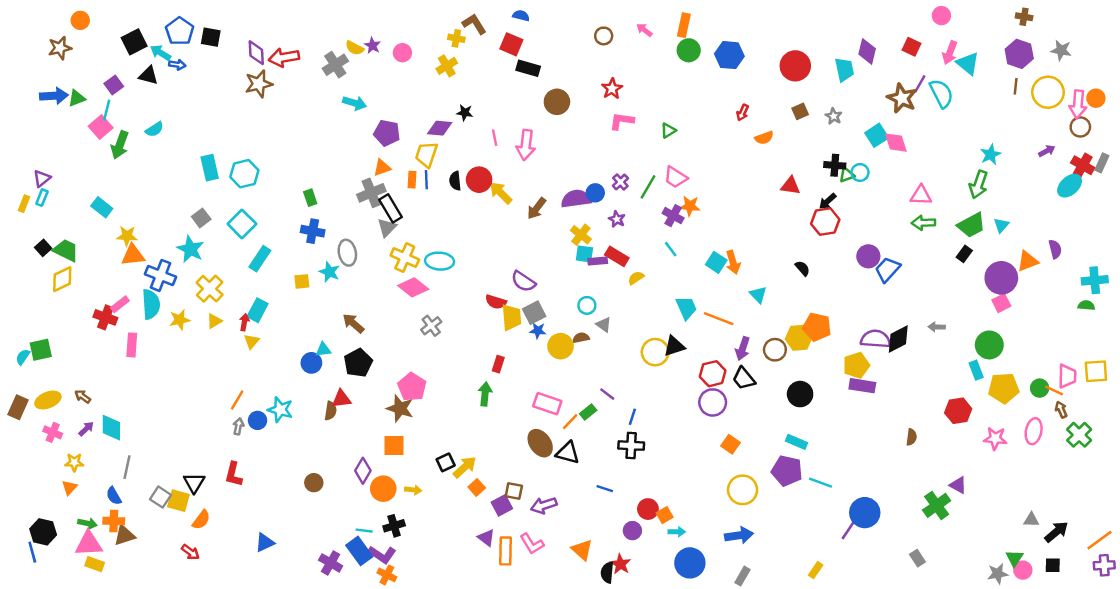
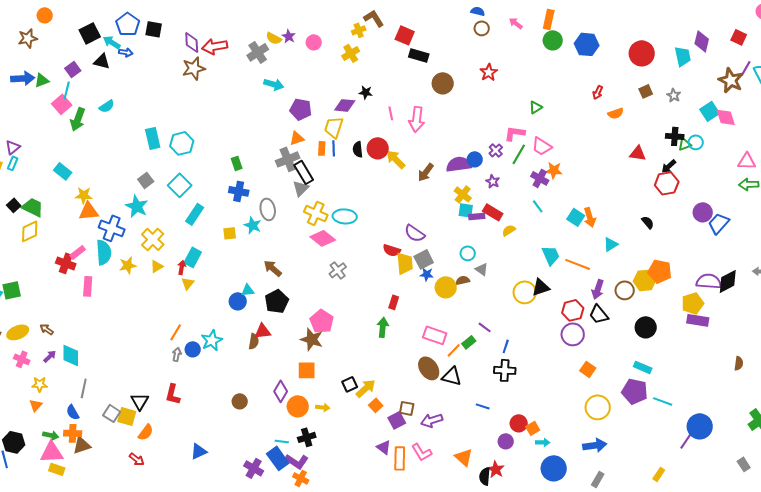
blue semicircle: (521, 16) -> (478, 11), moved
yellow cross: (456, 38) -> (359, 30), turned -32
pink L-shape: (622, 121) -> (515, 133), moved
cyan triangle: (758, 295) -> (611, 244), turned 42
cyan star: (280, 410) -> (212, 340), turned 30

